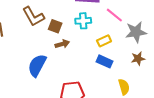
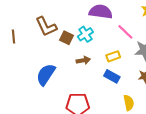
cyan cross: (83, 21) -> (85, 34), moved, turned -35
brown arrow: (62, 44) -> (83, 60), moved

